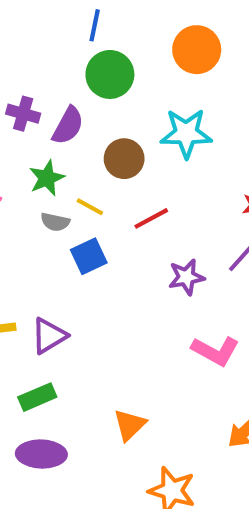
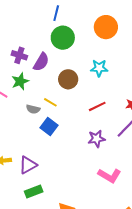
cyan star: (186, 133) -> (99, 68), size x0.7
green star: (47, 178) -> (20, 81), moved
red line: (151, 218) -> (97, 106), moved
blue square: (89, 256) -> (49, 127), turned -30
green rectangle: (37, 397) -> (34, 192), moved

